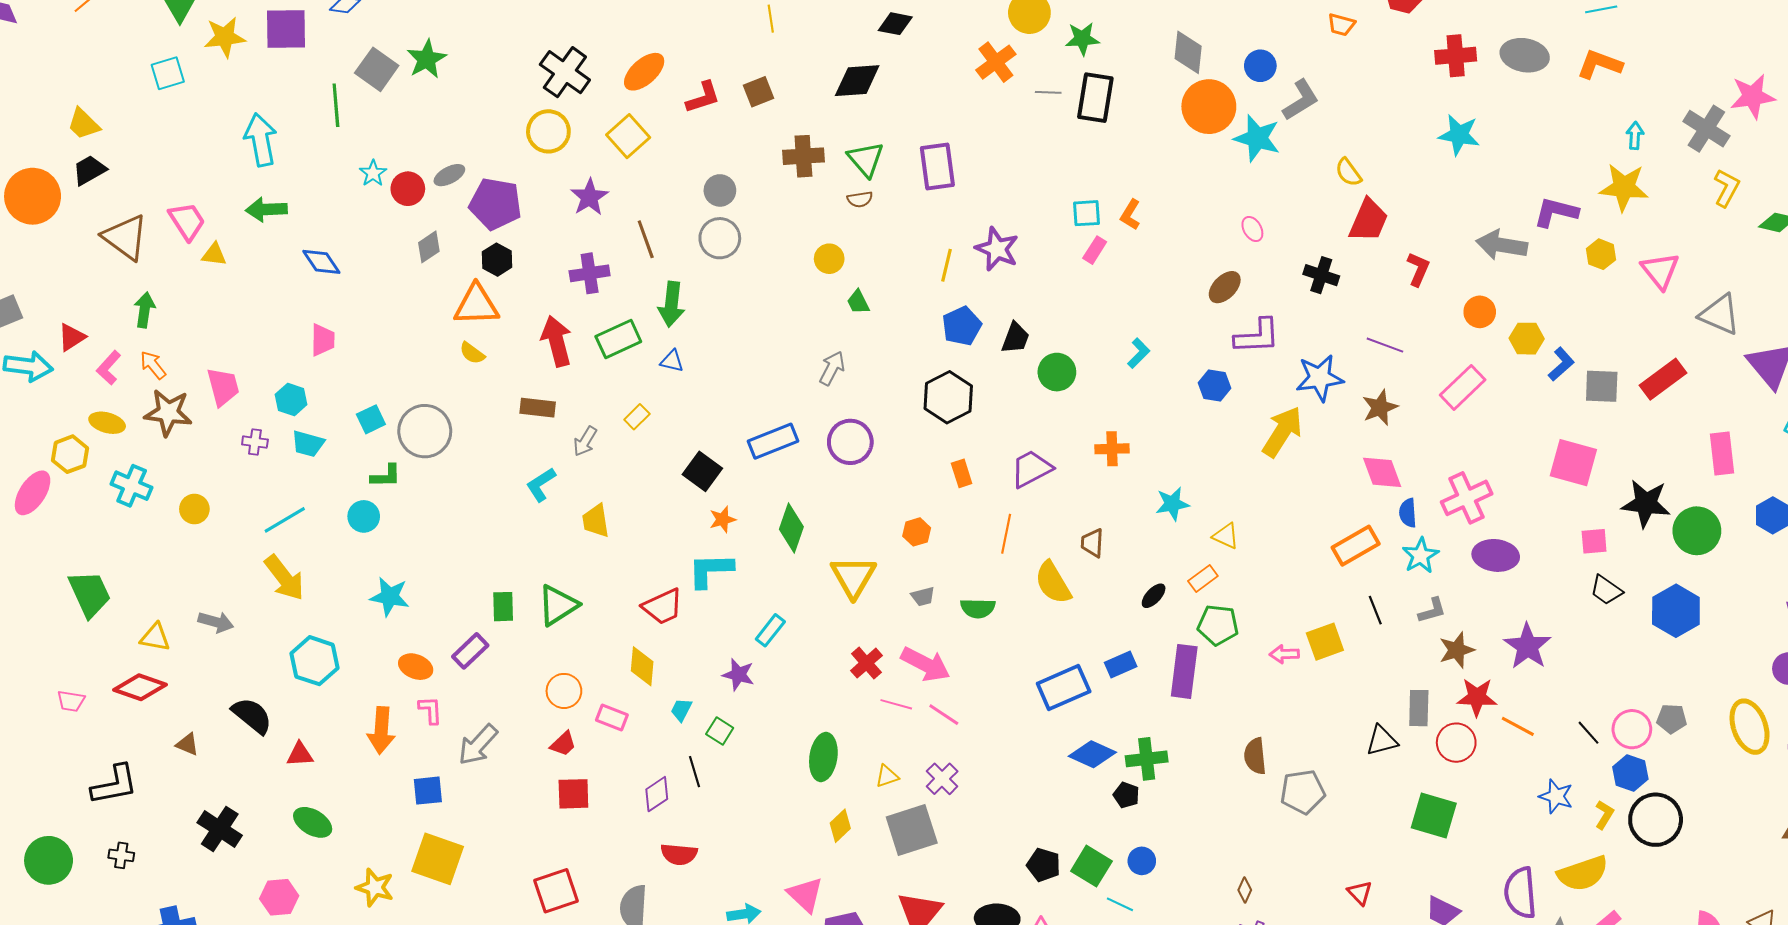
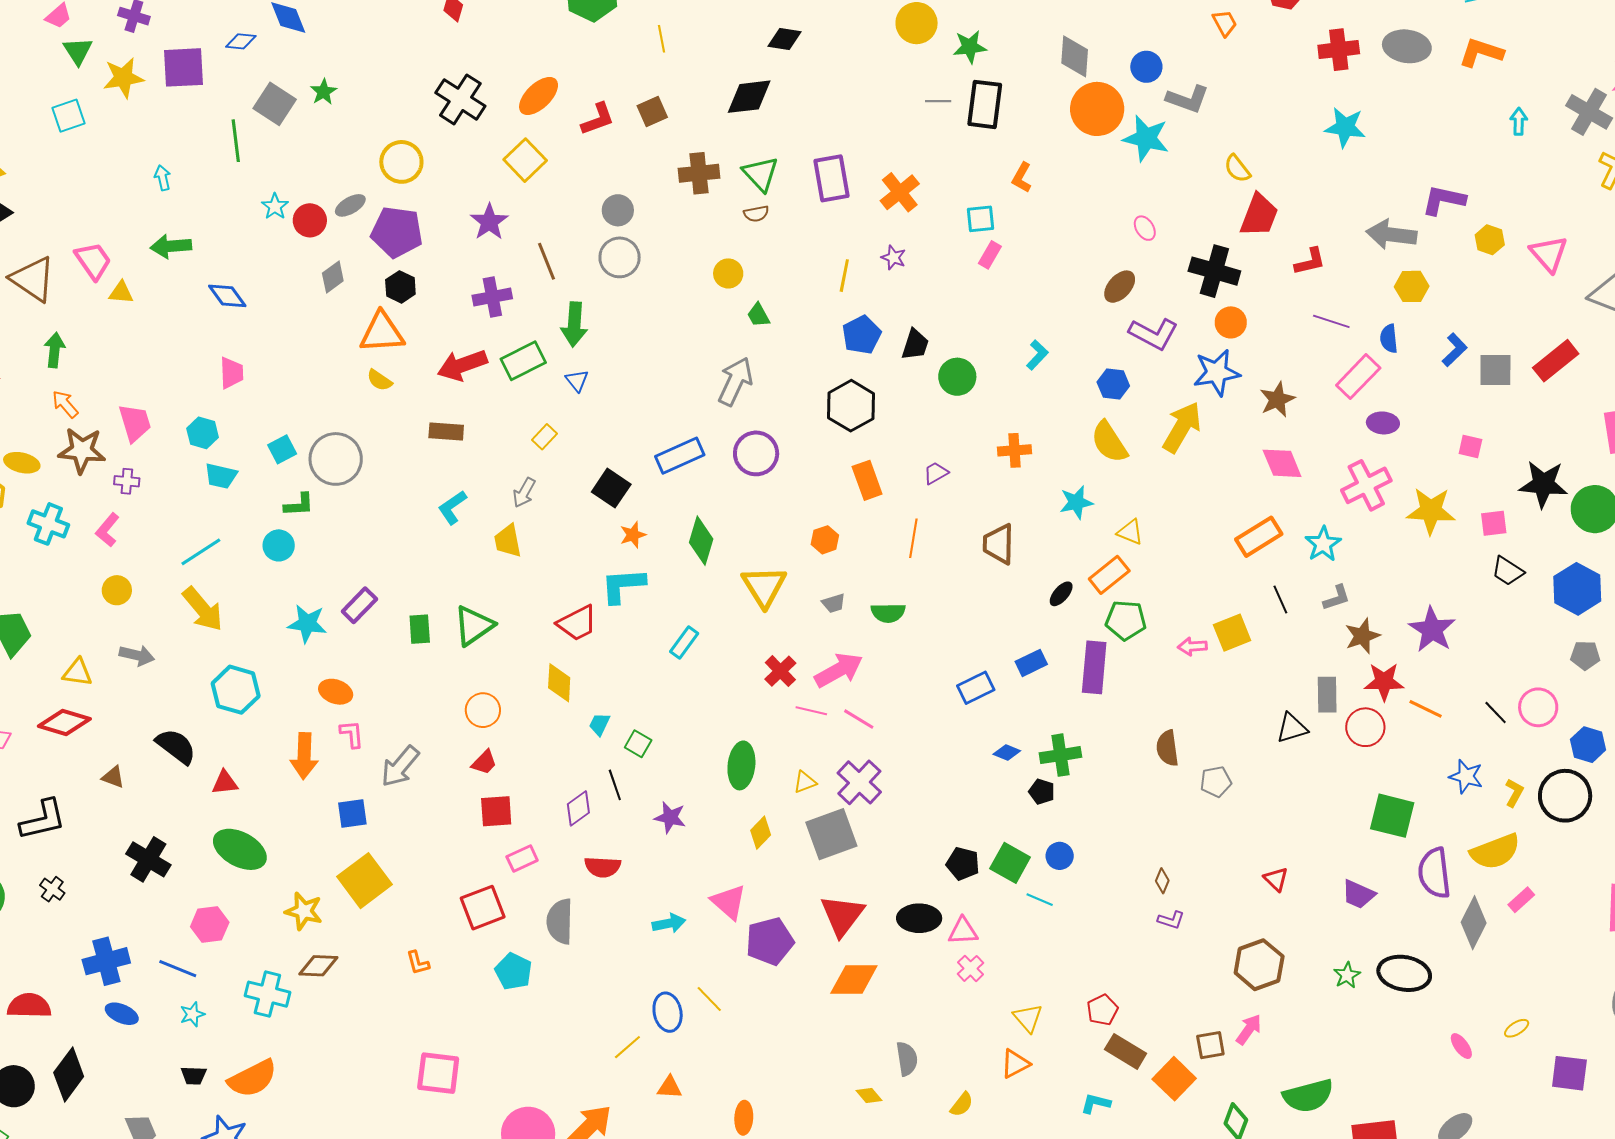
orange trapezoid: (1341, 25) -> (1225, 23), turned -132
green star: (427, 59) -> (323, 92), size x0.7
orange cross: (996, 62) -> (900, 192), moved
gray L-shape: (1301, 100) -> (1188, 99), turned 54
yellow circle: (548, 131) -> (401, 162), moved
cyan arrow: (261, 140) -> (163, 178), size x0.5
yellow star: (1624, 187) -> (1431, 511), moved
orange L-shape: (1130, 215) -> (1022, 178), moved
purple star: (997, 249) -> (894, 258), size x0.6
red L-shape: (1418, 269) -> (1310, 262), turned 56
black cross: (1321, 275) -> (1214, 271), size x1.4
orange circle: (1480, 312) -> (1231, 322), moved
purple L-shape: (1257, 336) -> (1154, 334), turned 33
yellow hexagon: (1527, 339) -> (1412, 286), moved
red arrow: (557, 341) -> (462, 365), turned -93
purple line: (1385, 345) -> (1331, 321), moved
blue triangle: (672, 361) -> (577, 380), turned 40
pink L-shape: (109, 368) -> (108, 530), moved
gray arrow: (832, 368) -> (735, 381), size x1.4
gray arrow: (585, 441) -> (524, 493), moved
purple cross: (255, 442) -> (127, 481), moved
pink square: (1573, 463) -> (1470, 447), size x0.5
purple trapezoid: (1031, 469) -> (936, 473), size x0.6
orange rectangle: (962, 473) -> (867, 480), size x1.4
yellow circle: (194, 509) -> (117, 590), moved
blue semicircle: (1408, 513) -> (1389, 339), moved
brown trapezoid: (1092, 543) -> (999, 544), size x1.4
purple ellipse: (1496, 555) -> (1383, 423), moved, size x0.7
orange rectangle: (1203, 578) -> (1109, 575), size x1.4
yellow semicircle: (1053, 583) -> (1109, 442), moved
purple rectangle: (470, 651) -> (359, 605), moved
pink arrow: (925, 664) -> (839, 670), turned -54
purple star: (738, 675) -> (670, 817), moved
blue rectangle: (1064, 687) -> (976, 688), size x0.7
pink rectangle: (612, 718) -> (522, 859), moved, turned -44
gray pentagon: (1672, 719) -> (1585, 655), moved
blue diamond: (1092, 754) -> (1007, 752), size x0.6
blue hexagon: (1630, 773) -> (1588, 745), moved
purple cross: (942, 779) -> (859, 782), size x1.4
gray pentagon: (1303, 792) -> (1216, 782), size x0.7
green square: (1434, 816) -> (1392, 816), moved
green ellipse: (313, 822) -> (240, 849), size x1.4
black cross: (121, 855) -> (52, 889), turned 30
yellow square: (438, 859) -> (365, 881), turned 36

